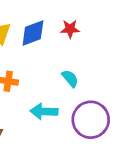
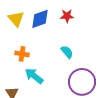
cyan arrow: (44, 111) -> (34, 76), moved, turned 36

